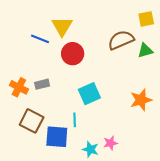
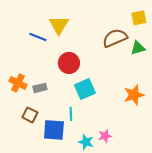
red circle: (73, 54) -> (69, 63), moved
gray rectangle: (42, 84) -> (40, 88), moved
brown square: (32, 121) -> (30, 115), size x0.7

